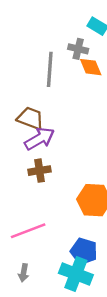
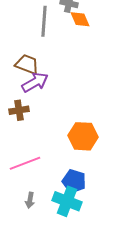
brown cross: (40, 171) -> (19, 110), moved
gray arrow: (24, 273) -> (30, 200), moved

